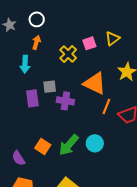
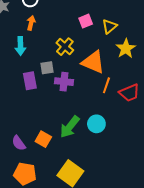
yellow triangle: (112, 39) -> (110, 26), moved
yellow cross: (68, 54) -> (65, 47), moved
orange square: (43, 147) -> (43, 139), moved

